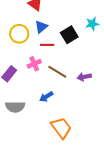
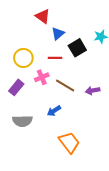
blue triangle: (41, 27) -> (58, 34), moved
yellow circle: (19, 34) -> (23, 58), moved

